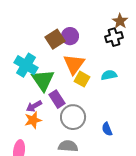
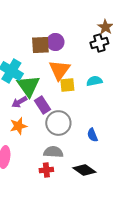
brown square: (55, 39) -> (40, 45), turned 30
yellow square: (82, 79) -> (67, 85), turned -35
purple arrow: (34, 106) -> (19, 102), moved

